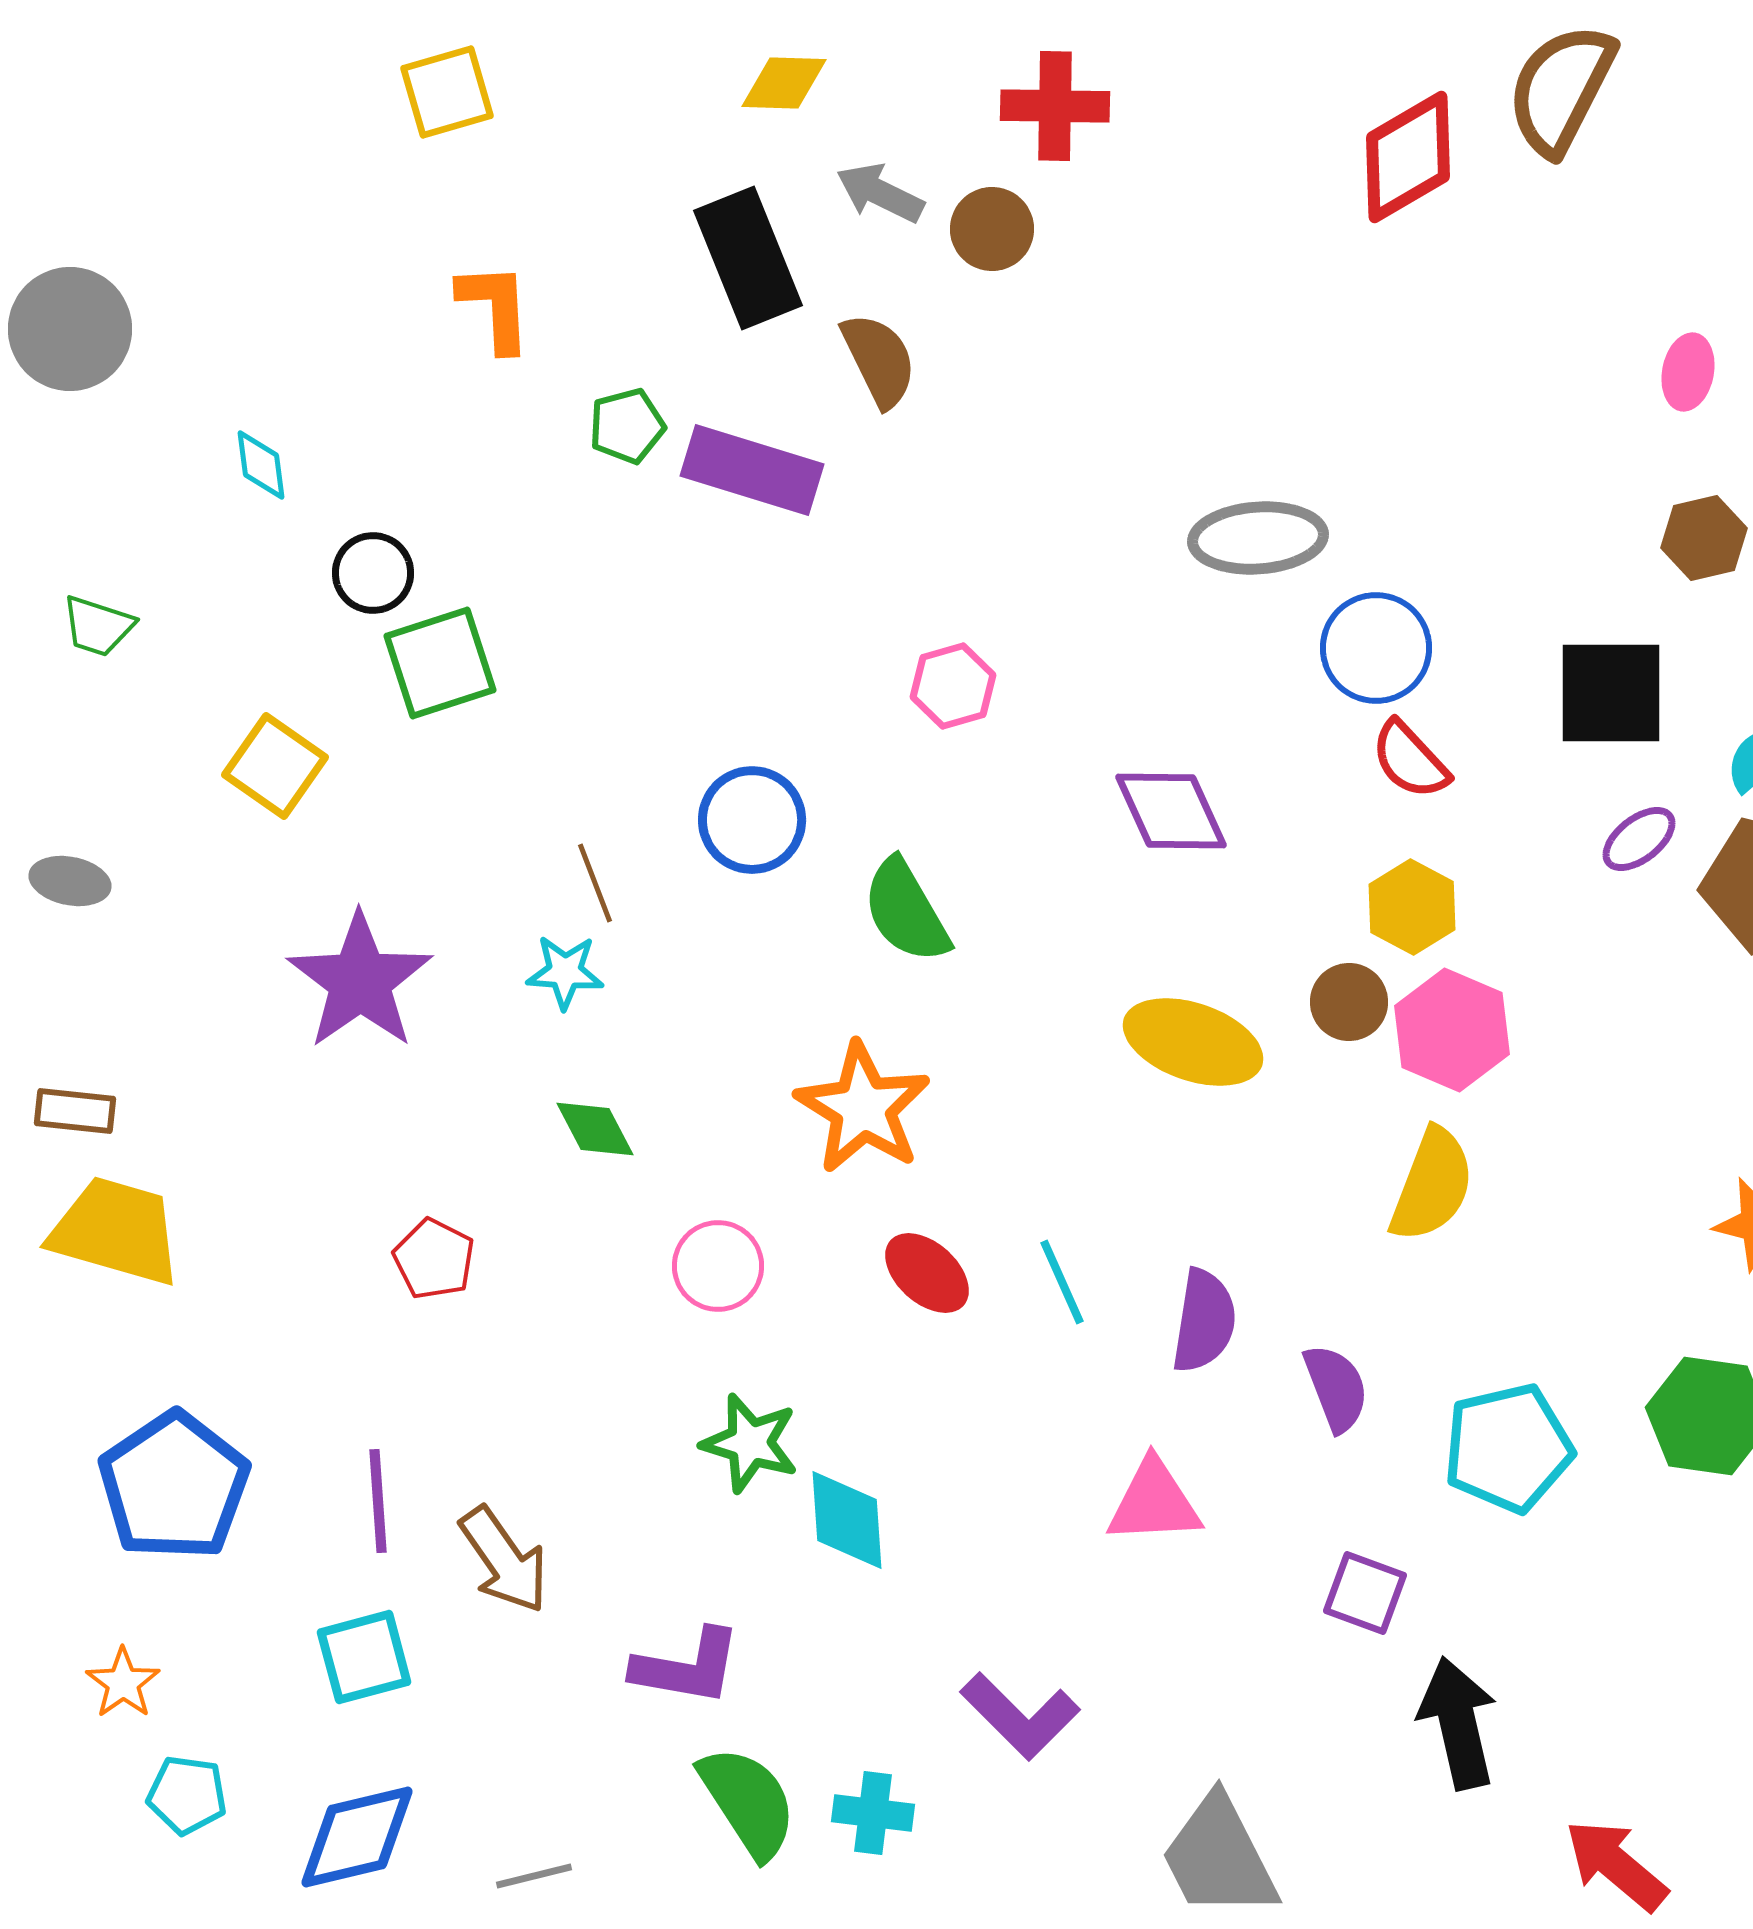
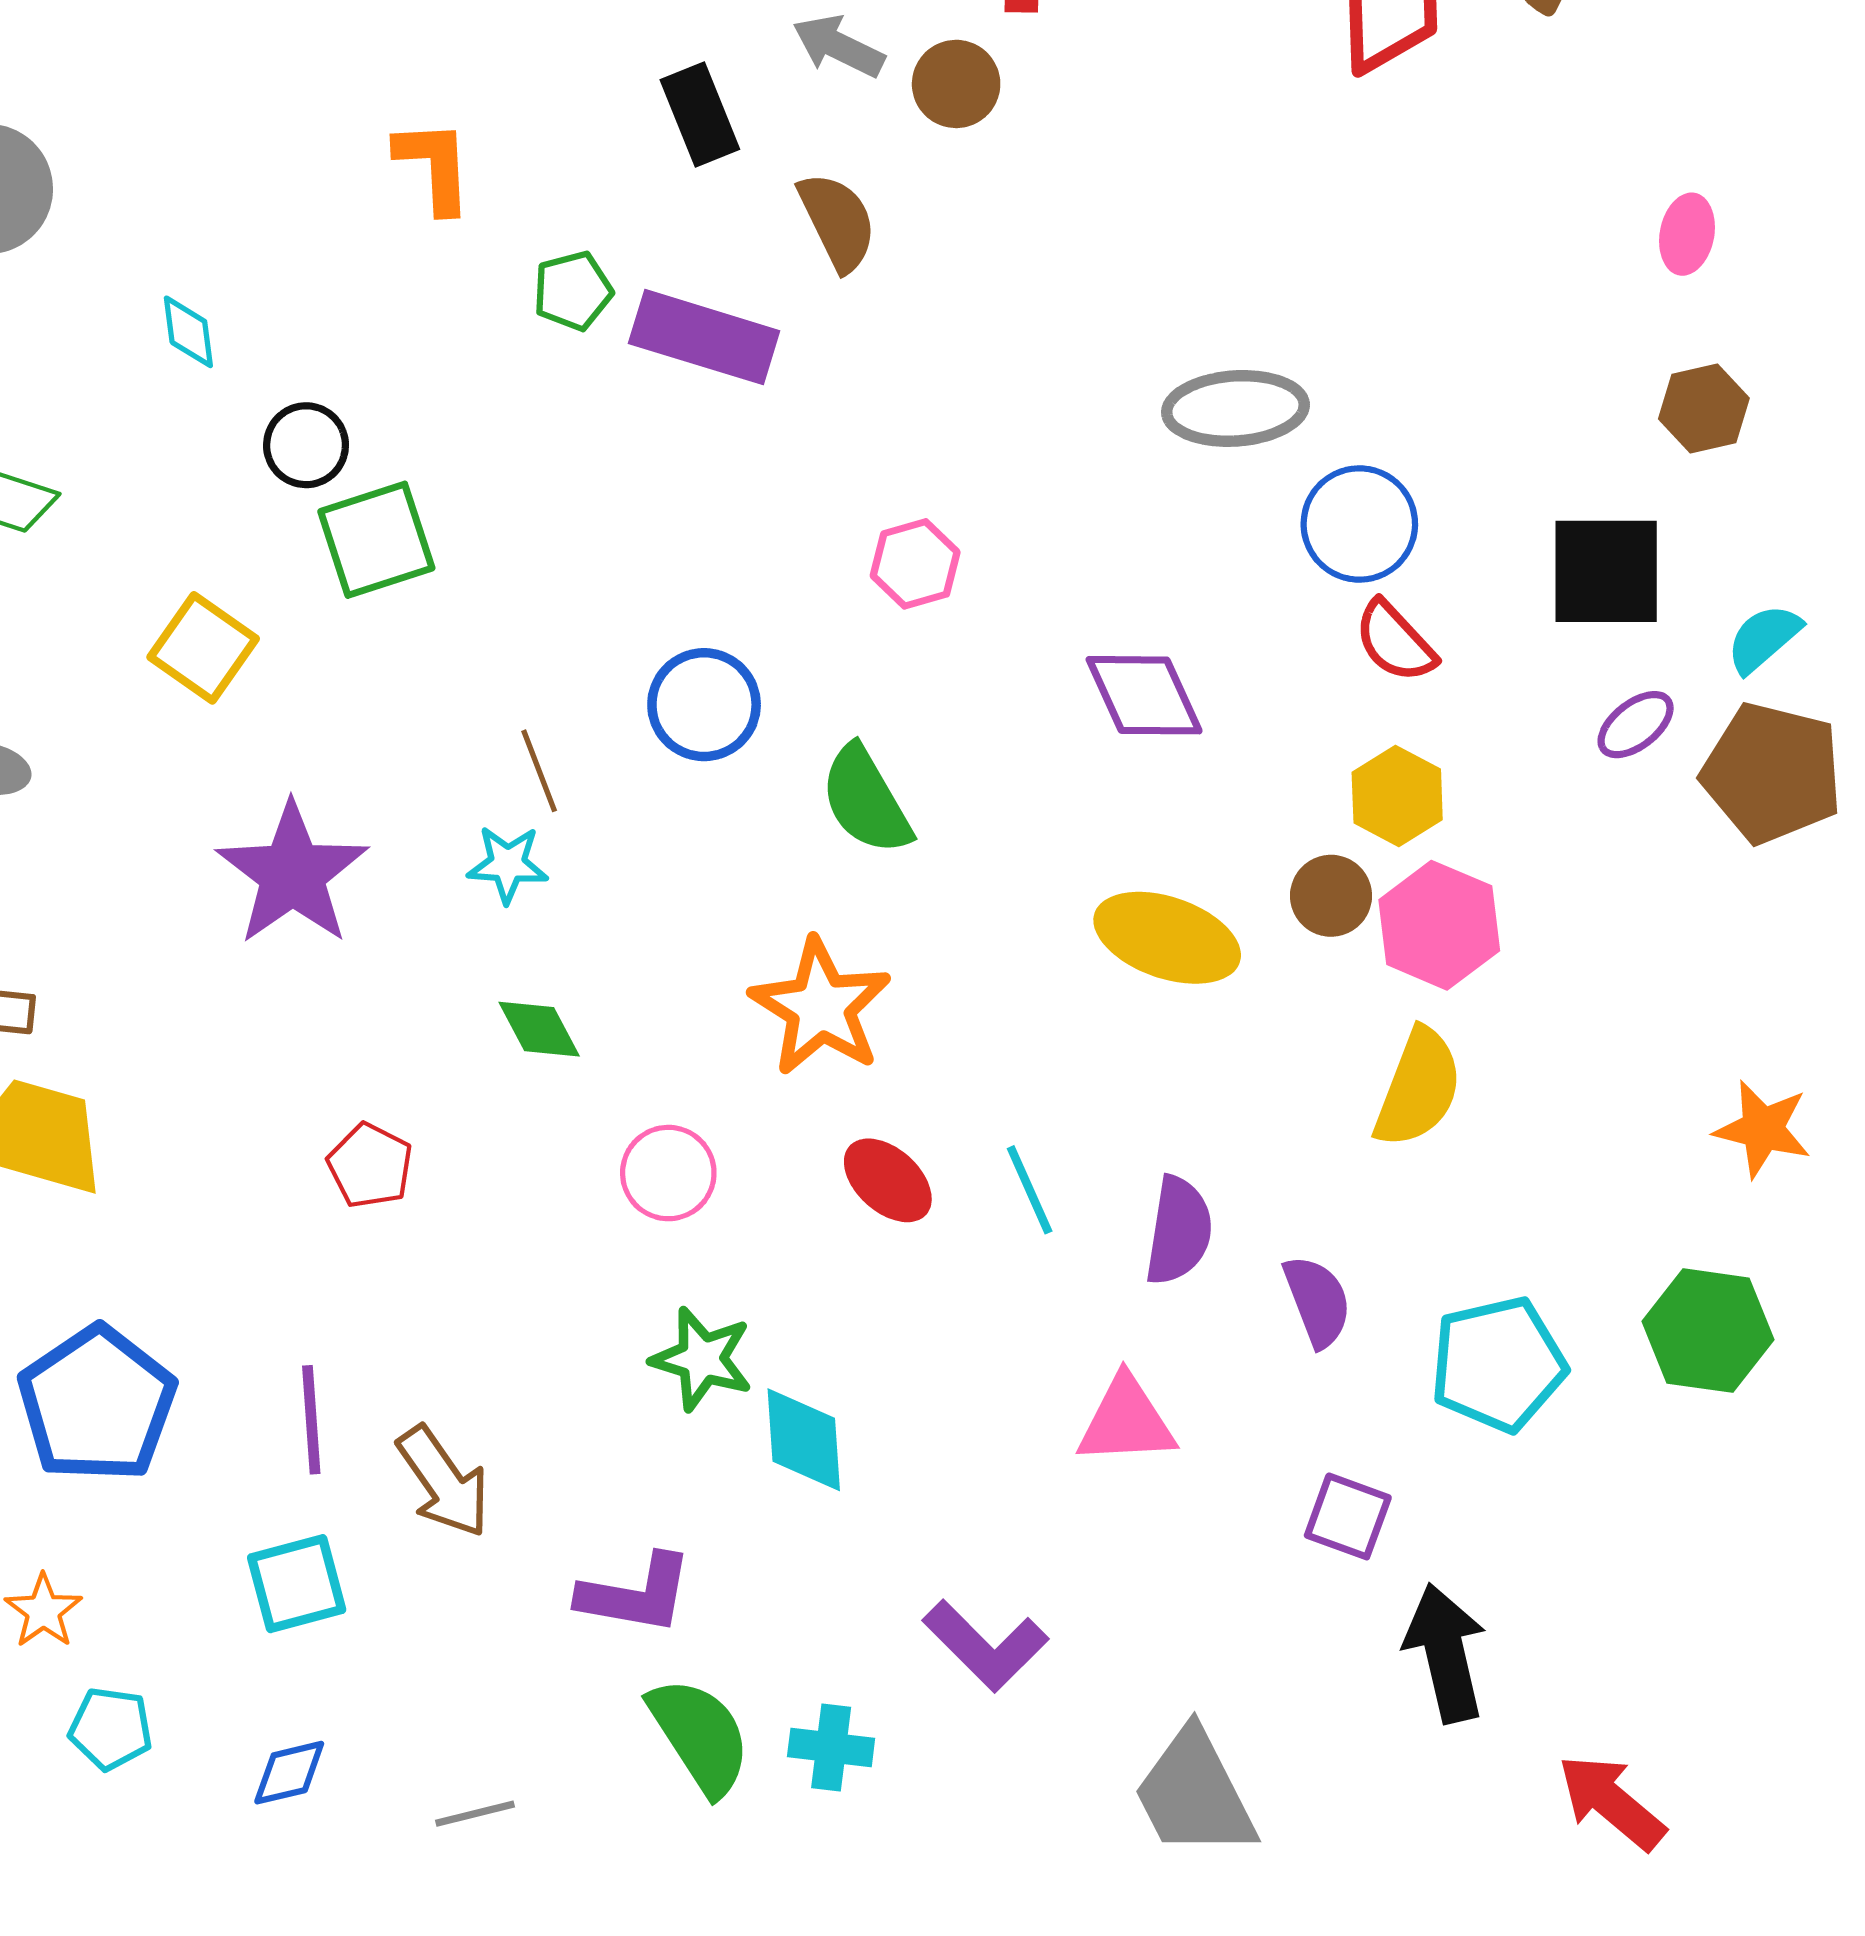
black rectangle: (748, 258) -> (700, 114), size x0.7
blue diamond: (357, 1837) -> (289, 1773), size x0.6

